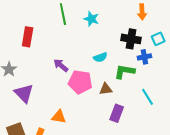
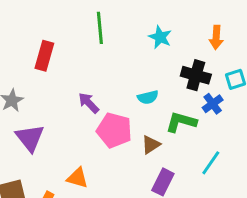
cyan star: (91, 19) -> (160, 37), moved
blue cross: (144, 57) -> (213, 104), turned -32
brown triangle: (106, 89) -> (151, 145), turned -32
cyan line: (148, 97) -> (211, 163), turned 60

